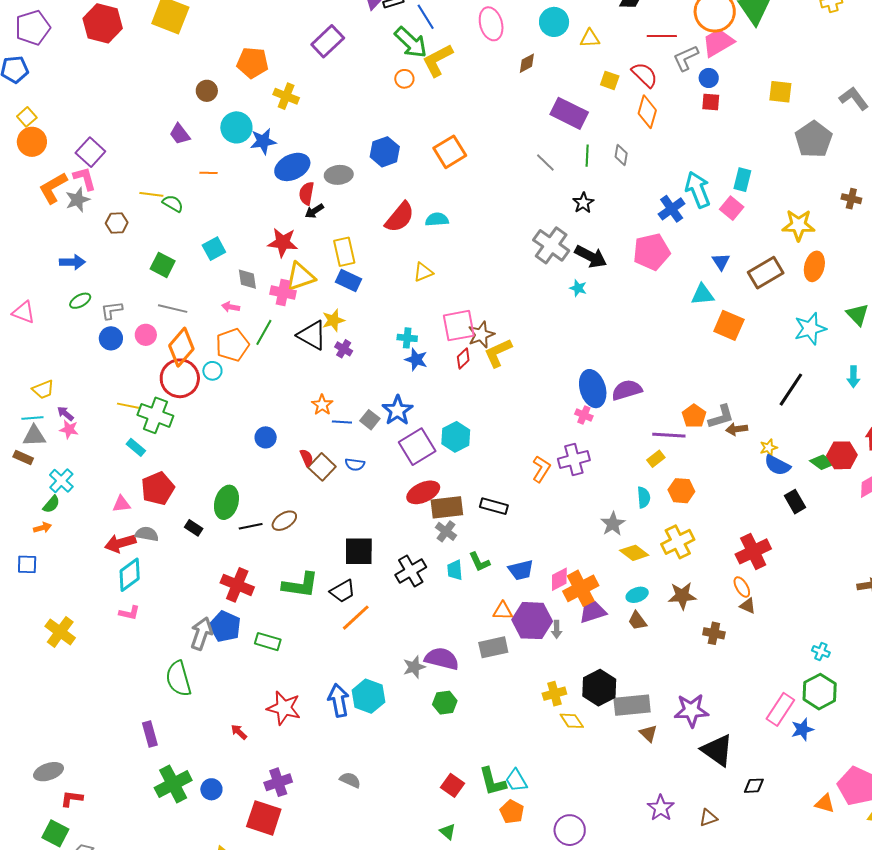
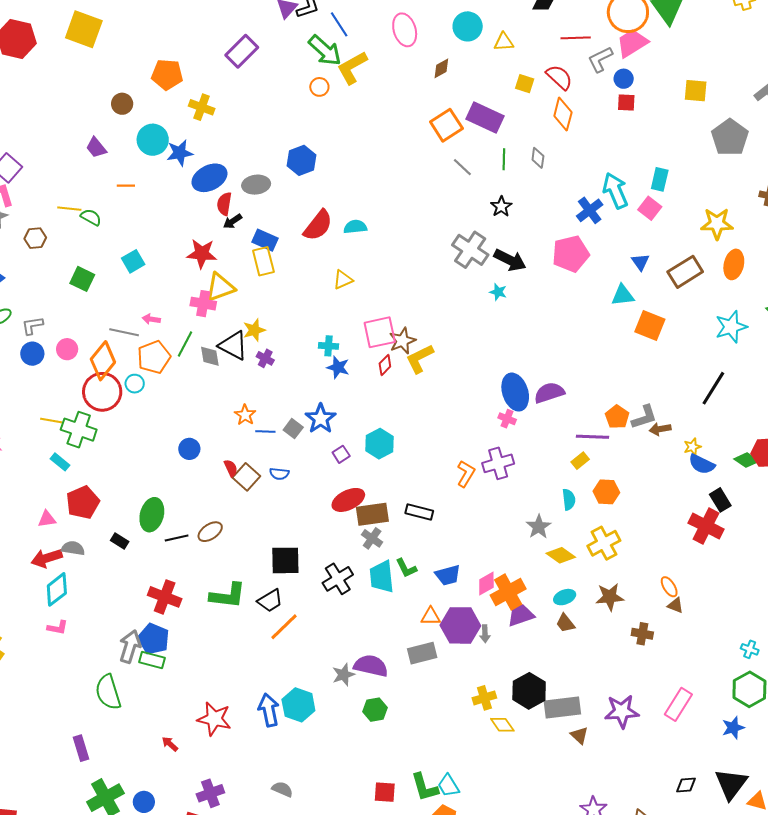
orange square: (450, 152) -> (446, 125), moved
gray diamond: (247, 279) -> (210, 356), moved
blue rectangle: (349, 281) -> (265, 240), moved
gray line: (173, 309) -> (124, 332), moved
purple square: (417, 447) -> (341, 454), size x0.5
red cross: (753, 551) -> (706, 526), moved, turned -36
cyan trapezoid: (455, 570) -> (382, 577), size x1.6
green rectangle: (268, 642) -> (152, 660), moved
pink rectangle: (780, 709) -> (678, 704), moved
black triangle: (717, 750) -> (731, 784), moved, turned 33
red square: (453, 785) -> (385, 792), turned -30

